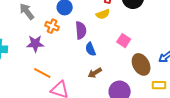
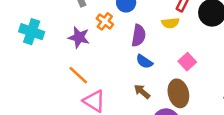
blue semicircle: (90, 49) -> (144, 62), turned -48
brown ellipse: (141, 64) -> (178, 93), moved
brown arrow: (95, 73) -> (142, 92), turned 56

